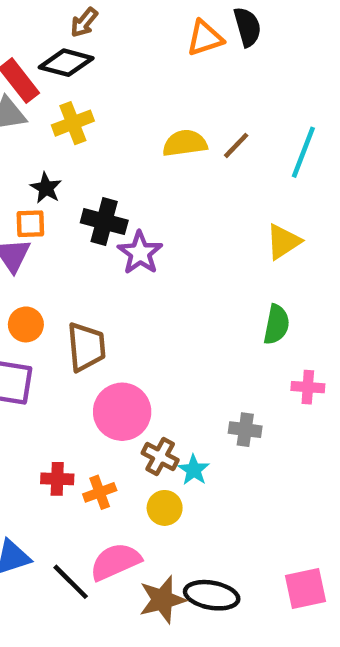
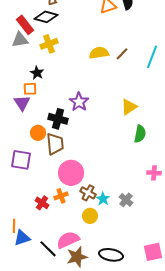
black cross: (104, 222) -> (58, 119), moved
yellow triangle: (283, 242) -> (129, 107), moved
orange circle: (26, 324) -> (38, 133), moved
pink cross: (308, 387) -> (154, 173), moved
gray cross: (245, 430) -> (126, 200), moved, turned 32
red cross: (57, 479) -> (42, 203), turned 32
orange cross: (100, 492) -> (61, 196), moved
brown star: (162, 600) -> (77, 257), moved

